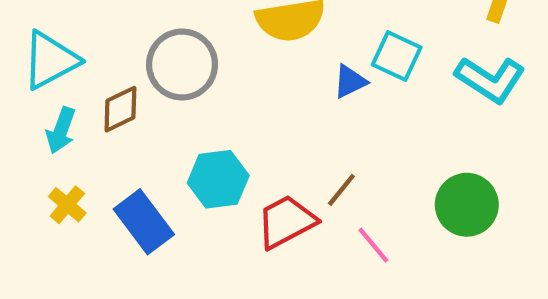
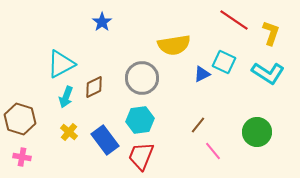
gray circle: (182, 65) -> (142, 78), moved
red trapezoid: (286, 222) -> (141, 156), moved, turned -40

